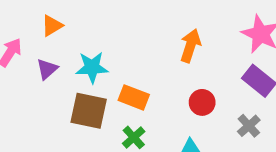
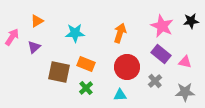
cyan star: (92, 67) -> (75, 33), moved
red circle: (202, 102) -> (127, 67), size x1.6

